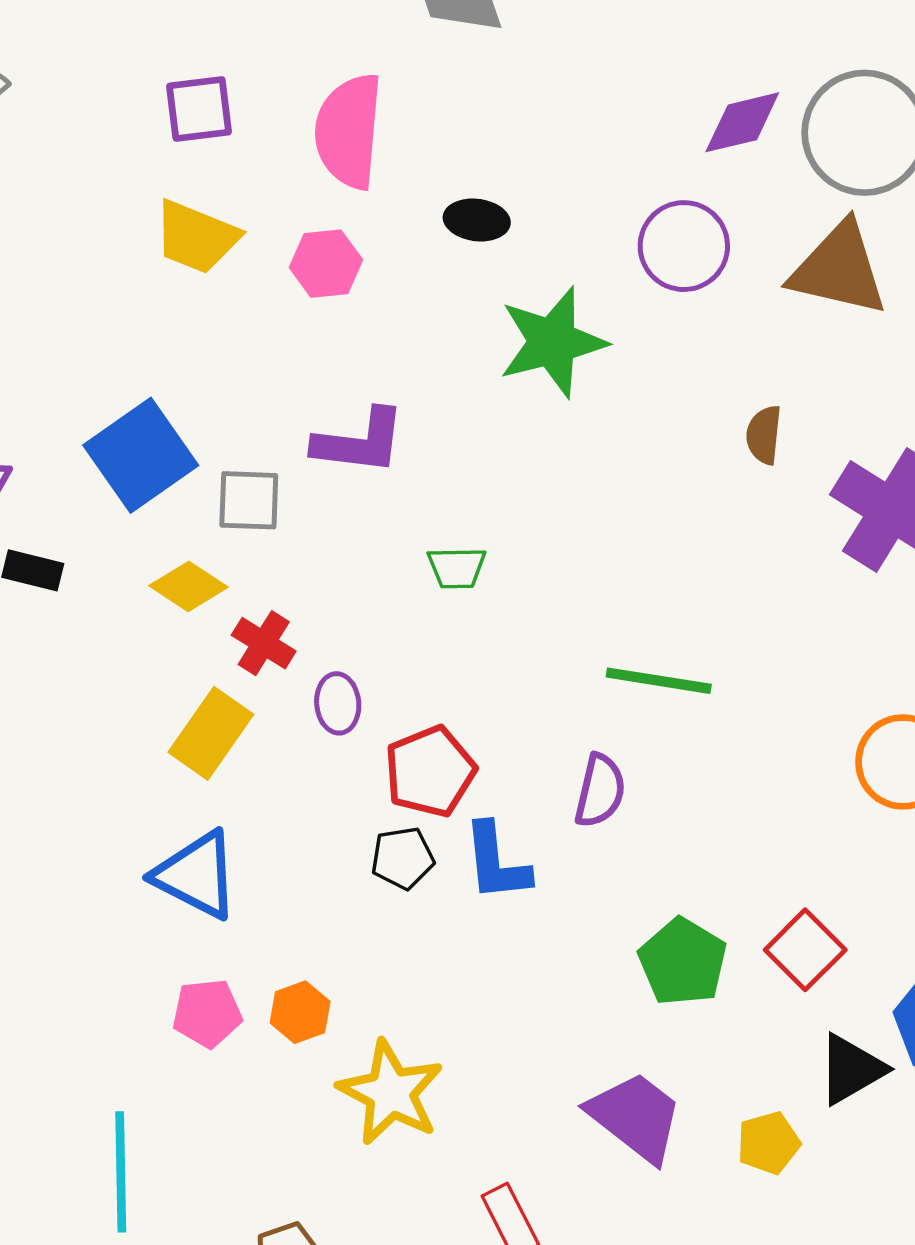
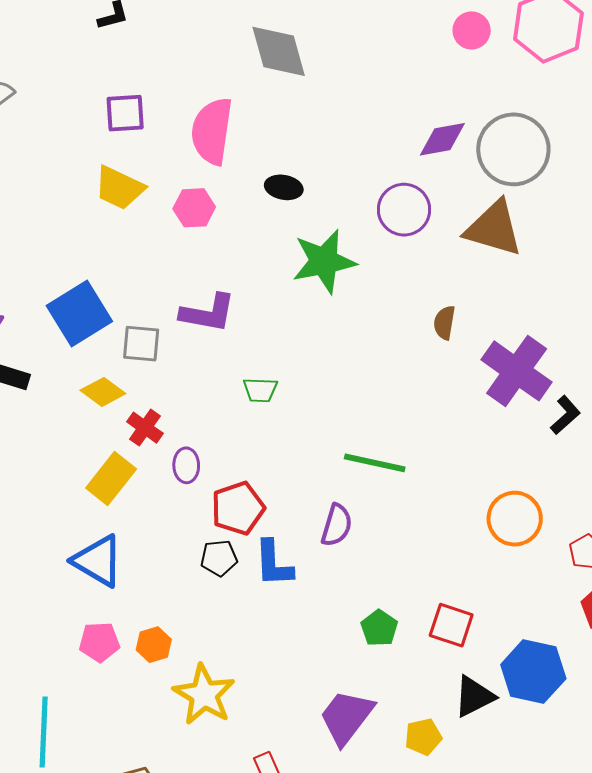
red square: (805, 950) -> (451, 625), turned -30
green pentagon: (683, 962) -> (379, 628), size x0.7
purple trapezoid: (636, 1117) -> (346, 717), turned -94

